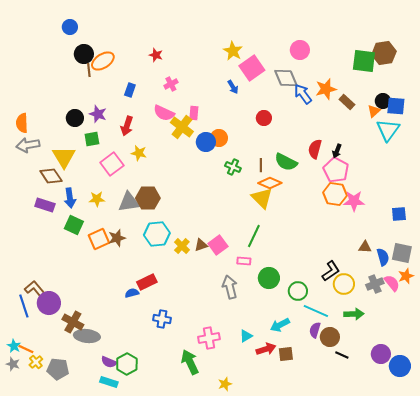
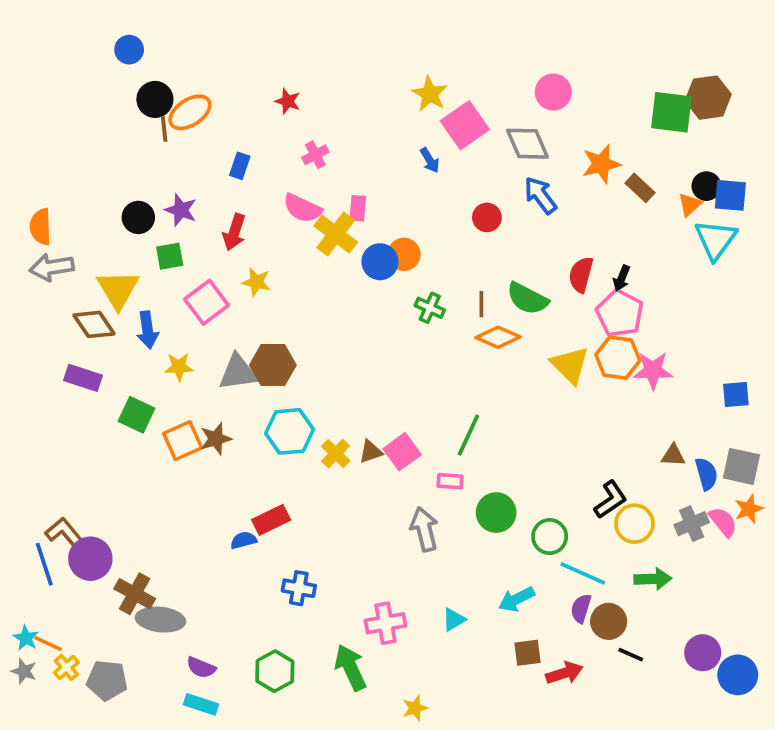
blue arrow: (303, 94) -> (540, 195), moved
blue arrow: (70, 198) -> (148, 330), moved
yellow triangle: (262, 198) -> (570, 365), moved
red arrow: (266, 349) -> (564, 673), moved
green hexagon: (127, 364) -> (275, 671), moved

